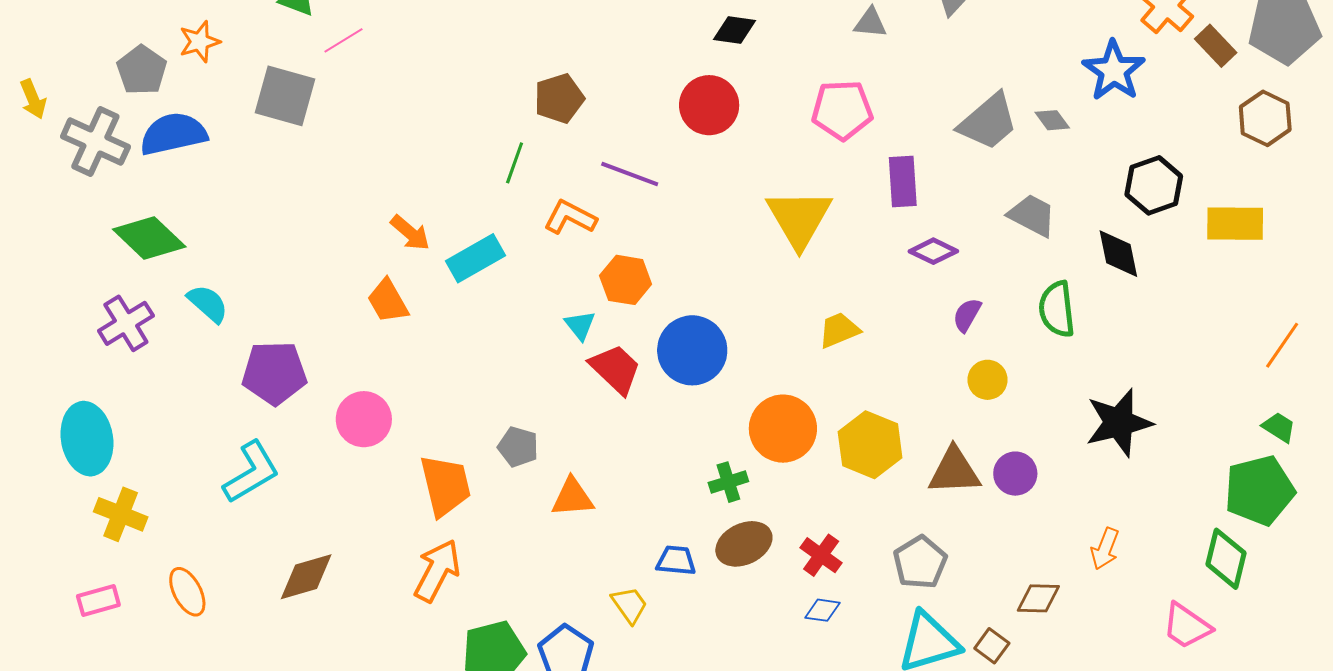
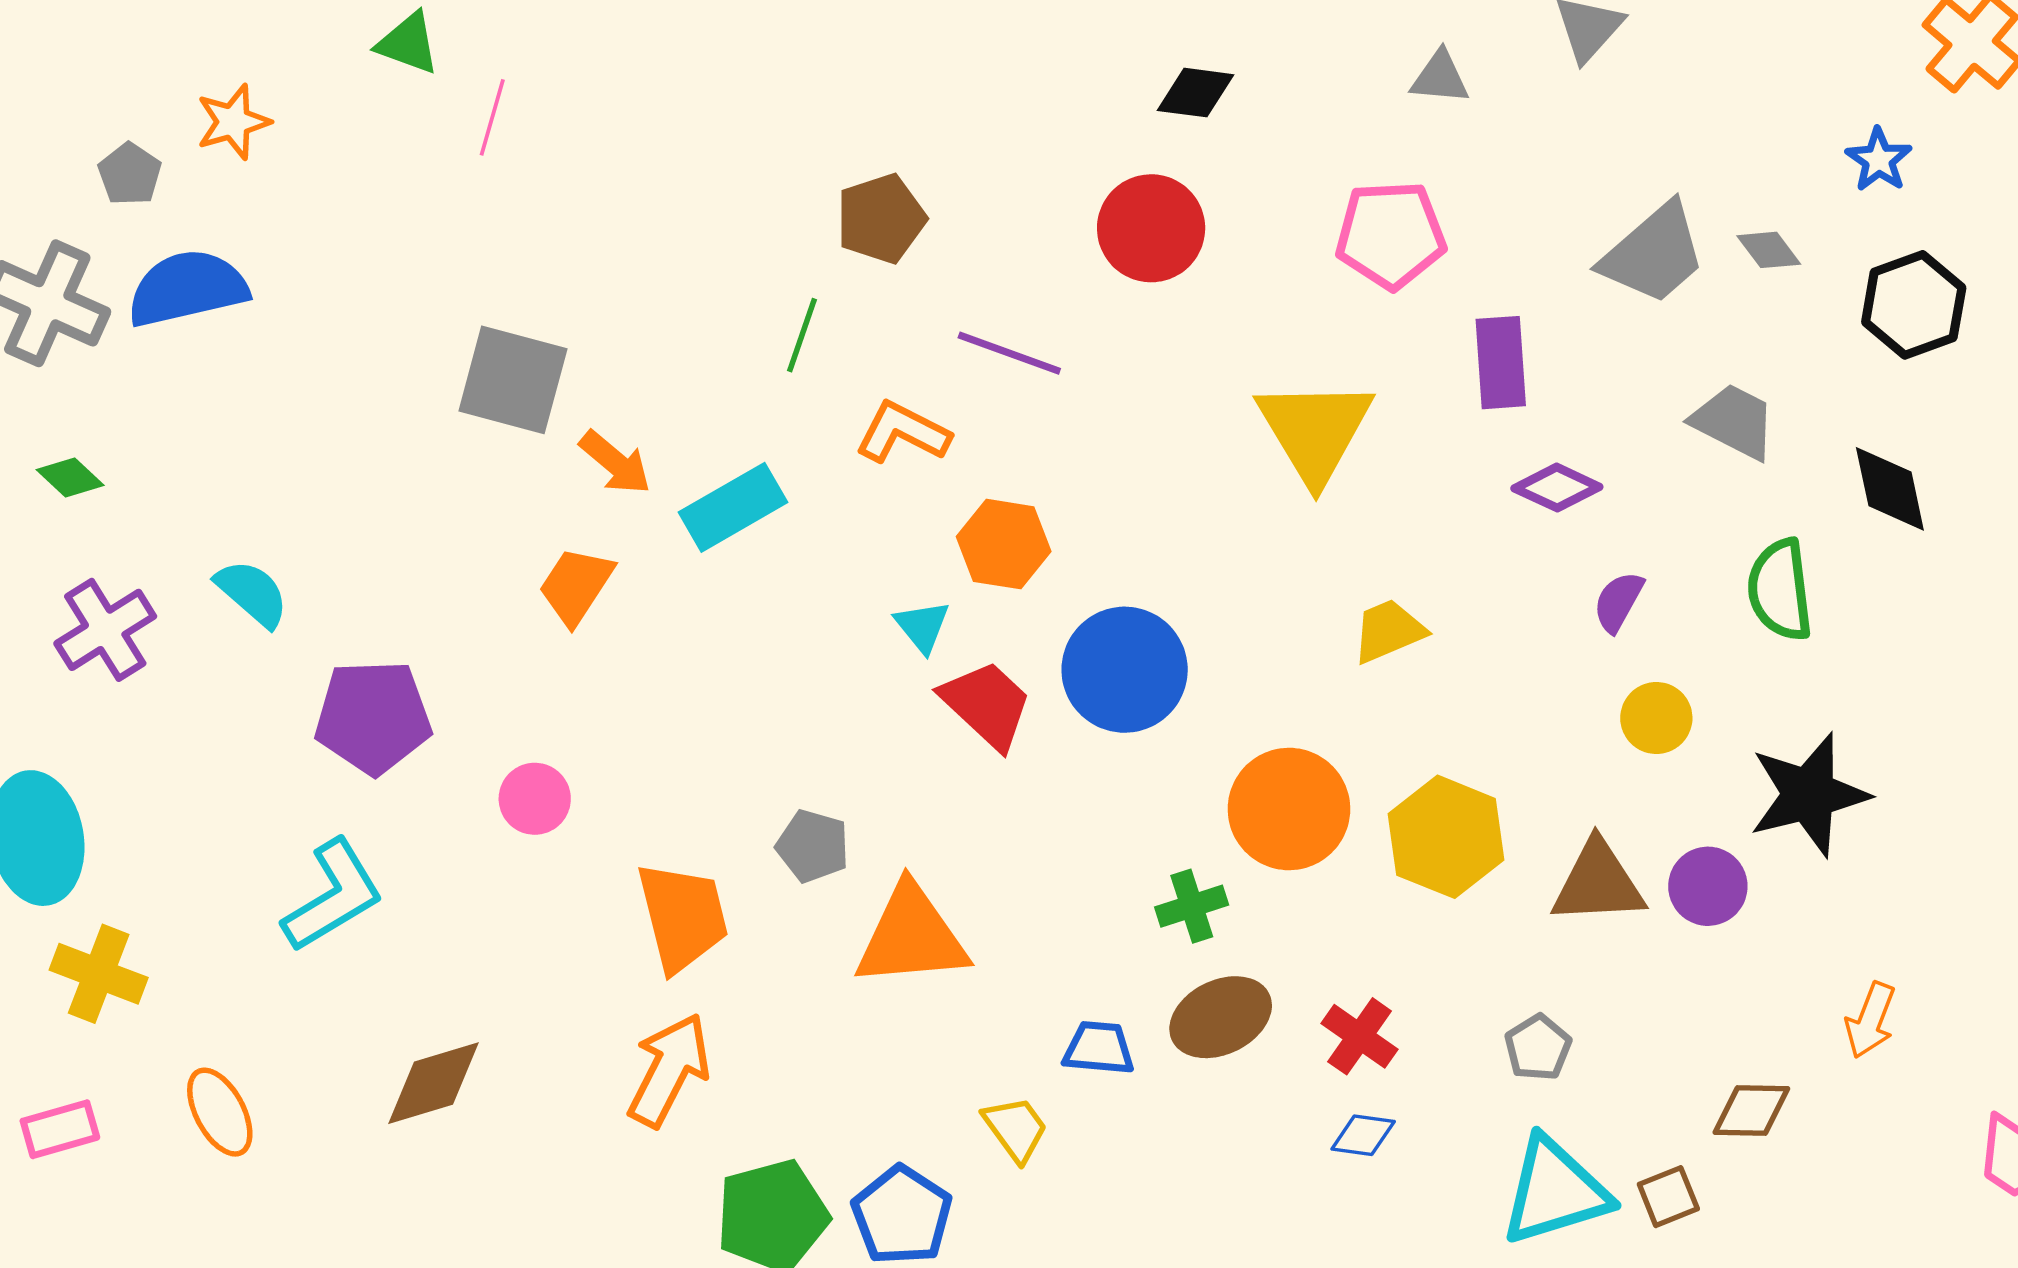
pink line: (344, 40) -> (492, 117), turned -42
gray pentagon: (142, 70) -> (130, 174), size x0.7
blue star: (1114, 71) -> (1879, 160), size x0.6
gray square: (285, 96) -> (513, 380), moved
black hexagon: (1154, 185) -> (1914, 305), moved
green diamond: (149, 238) -> (70, 478), moved, size x0.5
orange trapezoid: (388, 301) -> (576, 586), turned 63
pink circle: (364, 419) -> (535, 799), size x0.7
black star: (1119, 423) -> (1809, 795), moved
orange triangle: (573, 497) -> (911, 936), size x1.5
gray pentagon: (920, 562) -> (1538, 1048), size x0.7
brown square: (992, 646) -> (1668, 1197), turned 32

